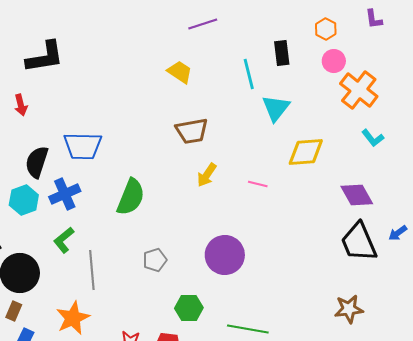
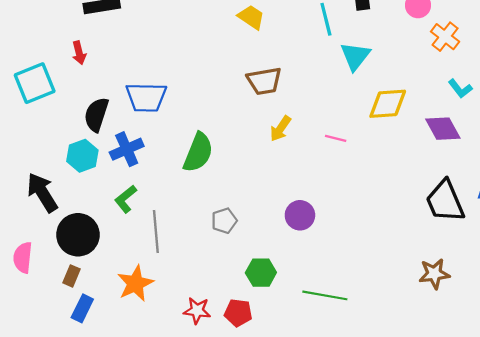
orange cross: (359, 90) -> (445, 37), size x0.7
purple diamond: (357, 195) -> (443, 129), moved
purple circle: (225, 255) -> (300, 215), size x0.7

